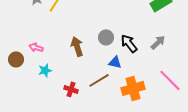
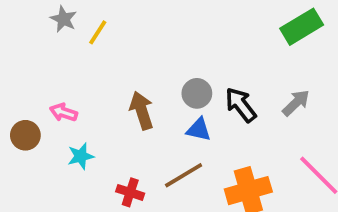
blue triangle: (115, 62) -> (199, 130), moved

